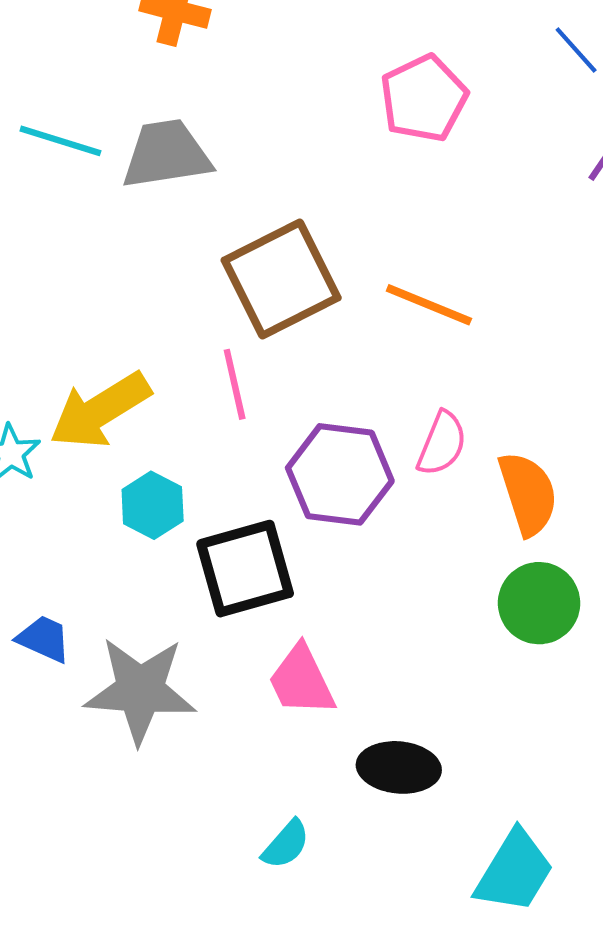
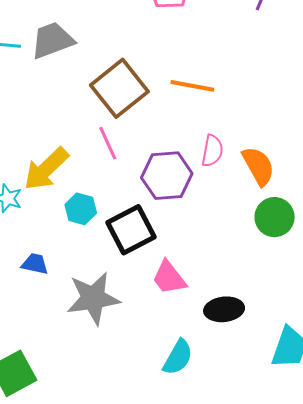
blue trapezoid: (44, 639) -> (35, 264), moved
cyan semicircle: (286, 844) -> (178, 357), size x1.4

